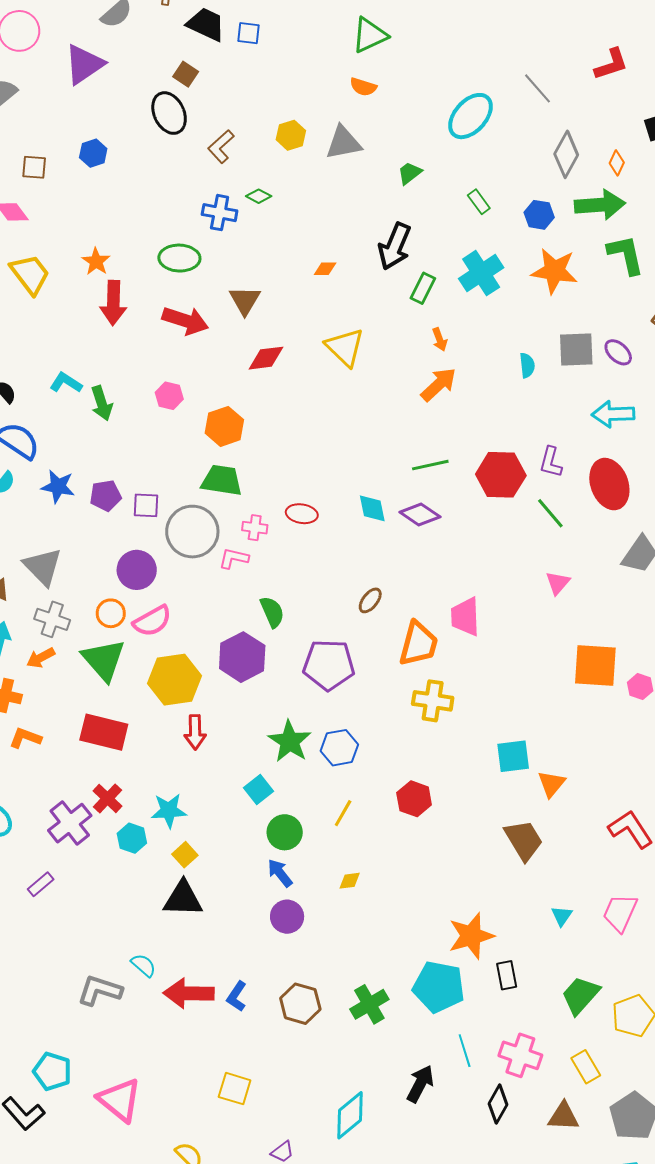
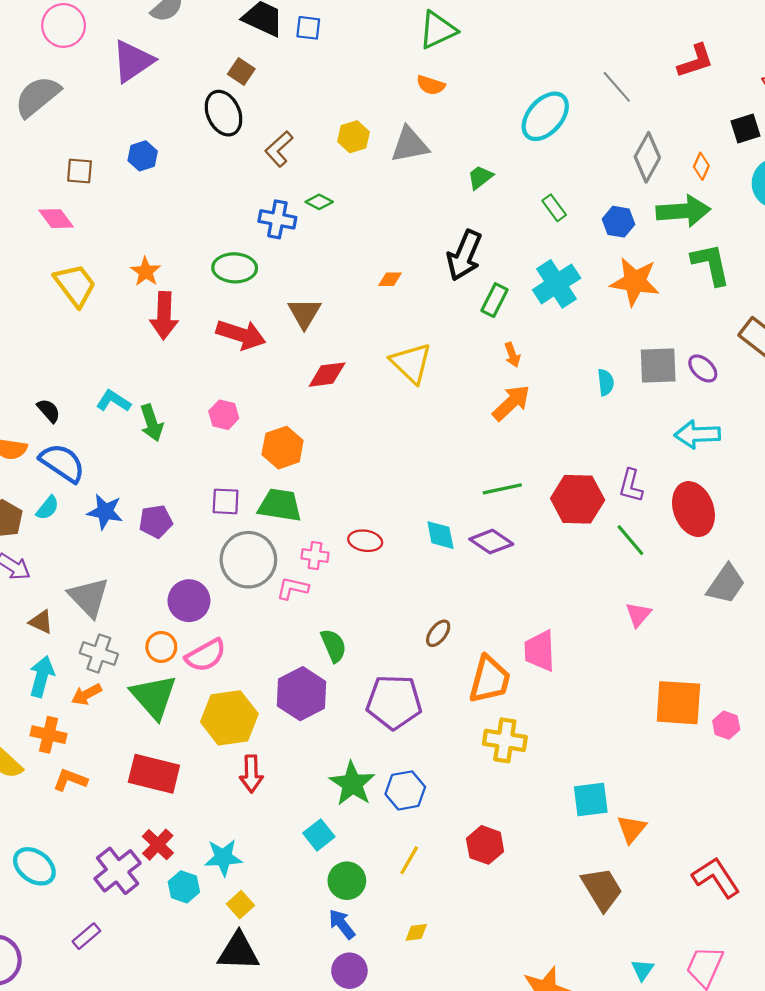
purple square: (146, 505) -> (226, 501), moved

